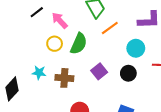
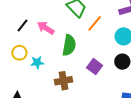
yellow circle: (55, 44) -> (19, 53), moved
cyan star: (39, 73) -> (37, 63), moved

